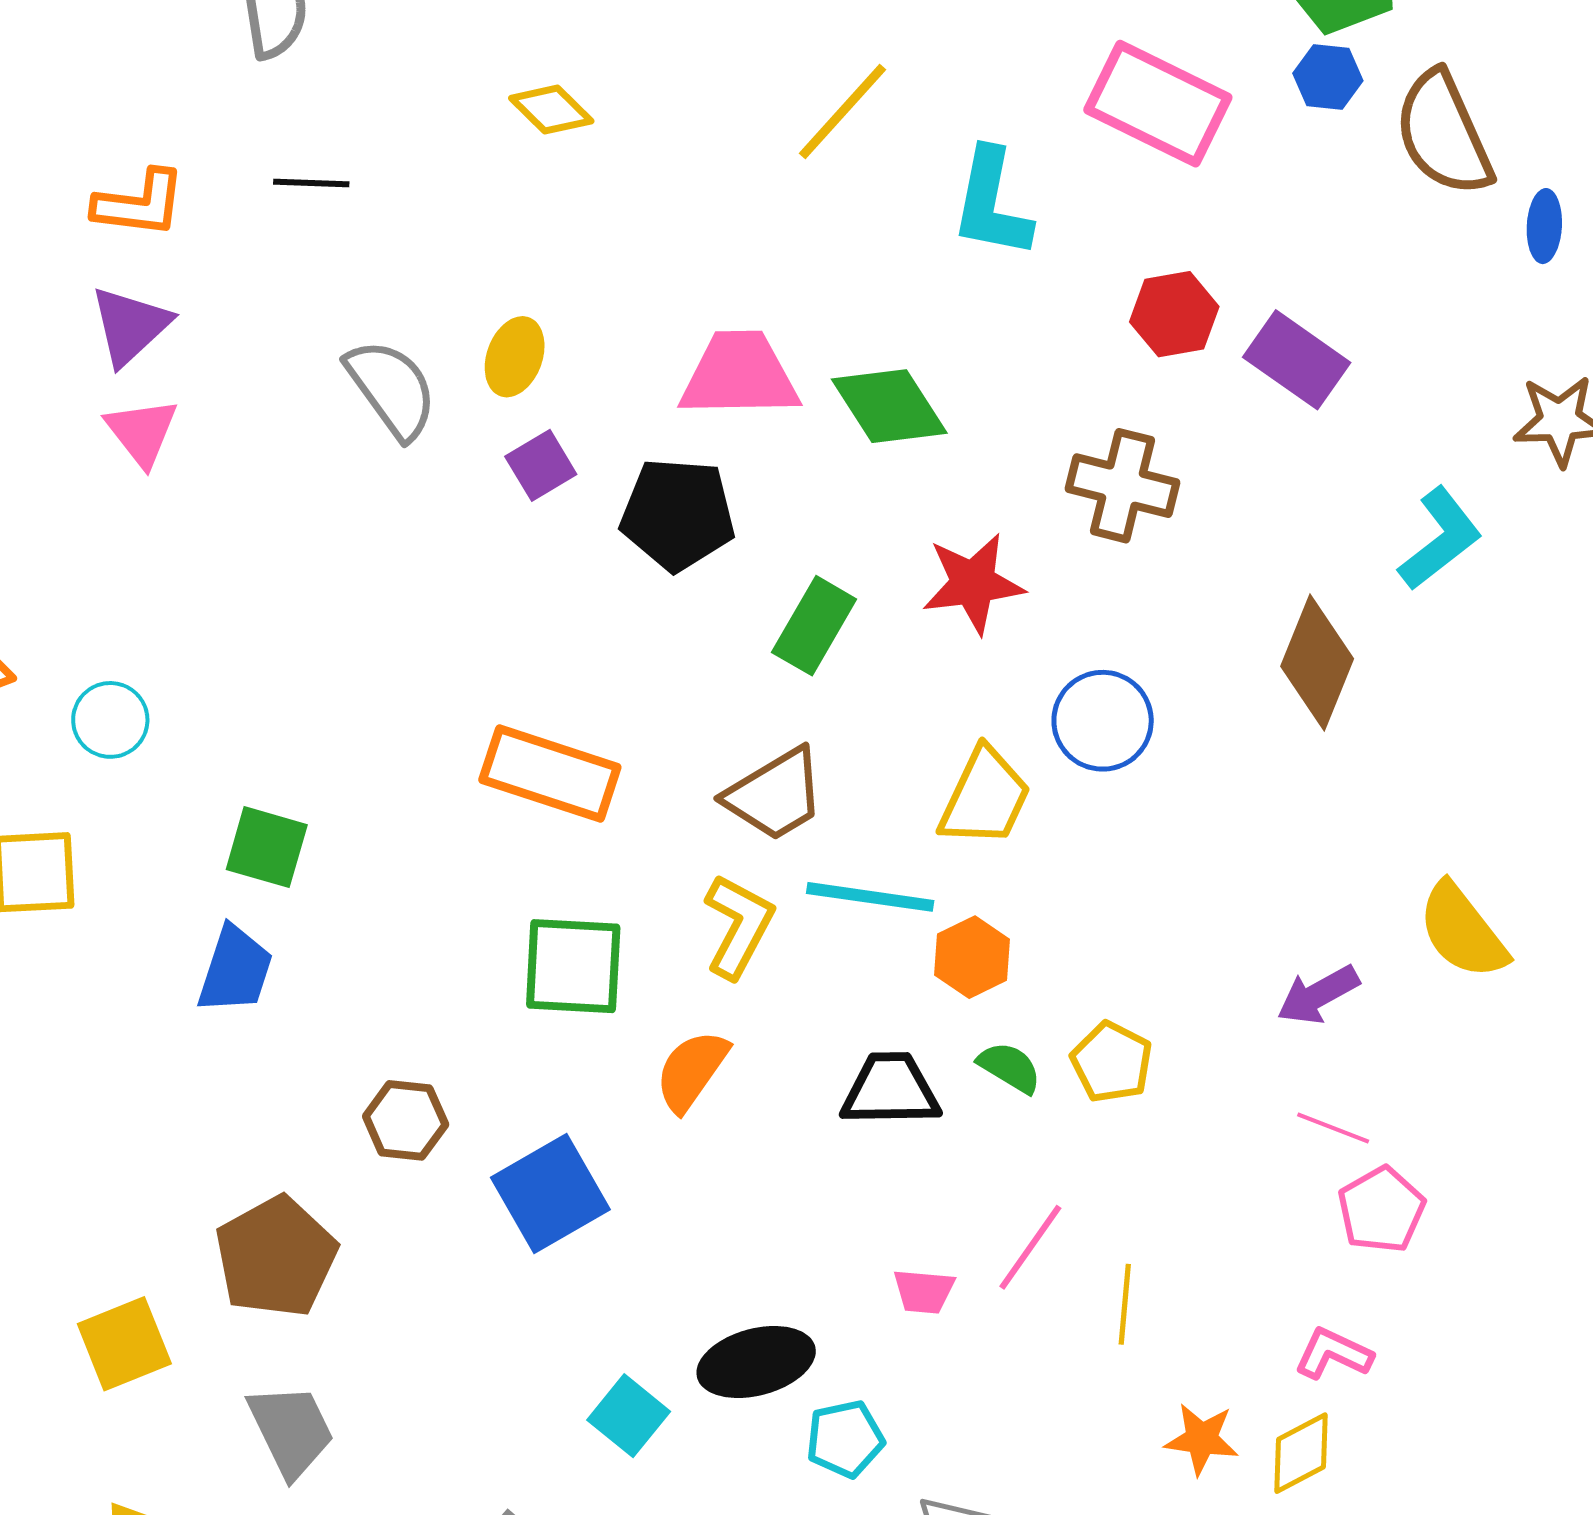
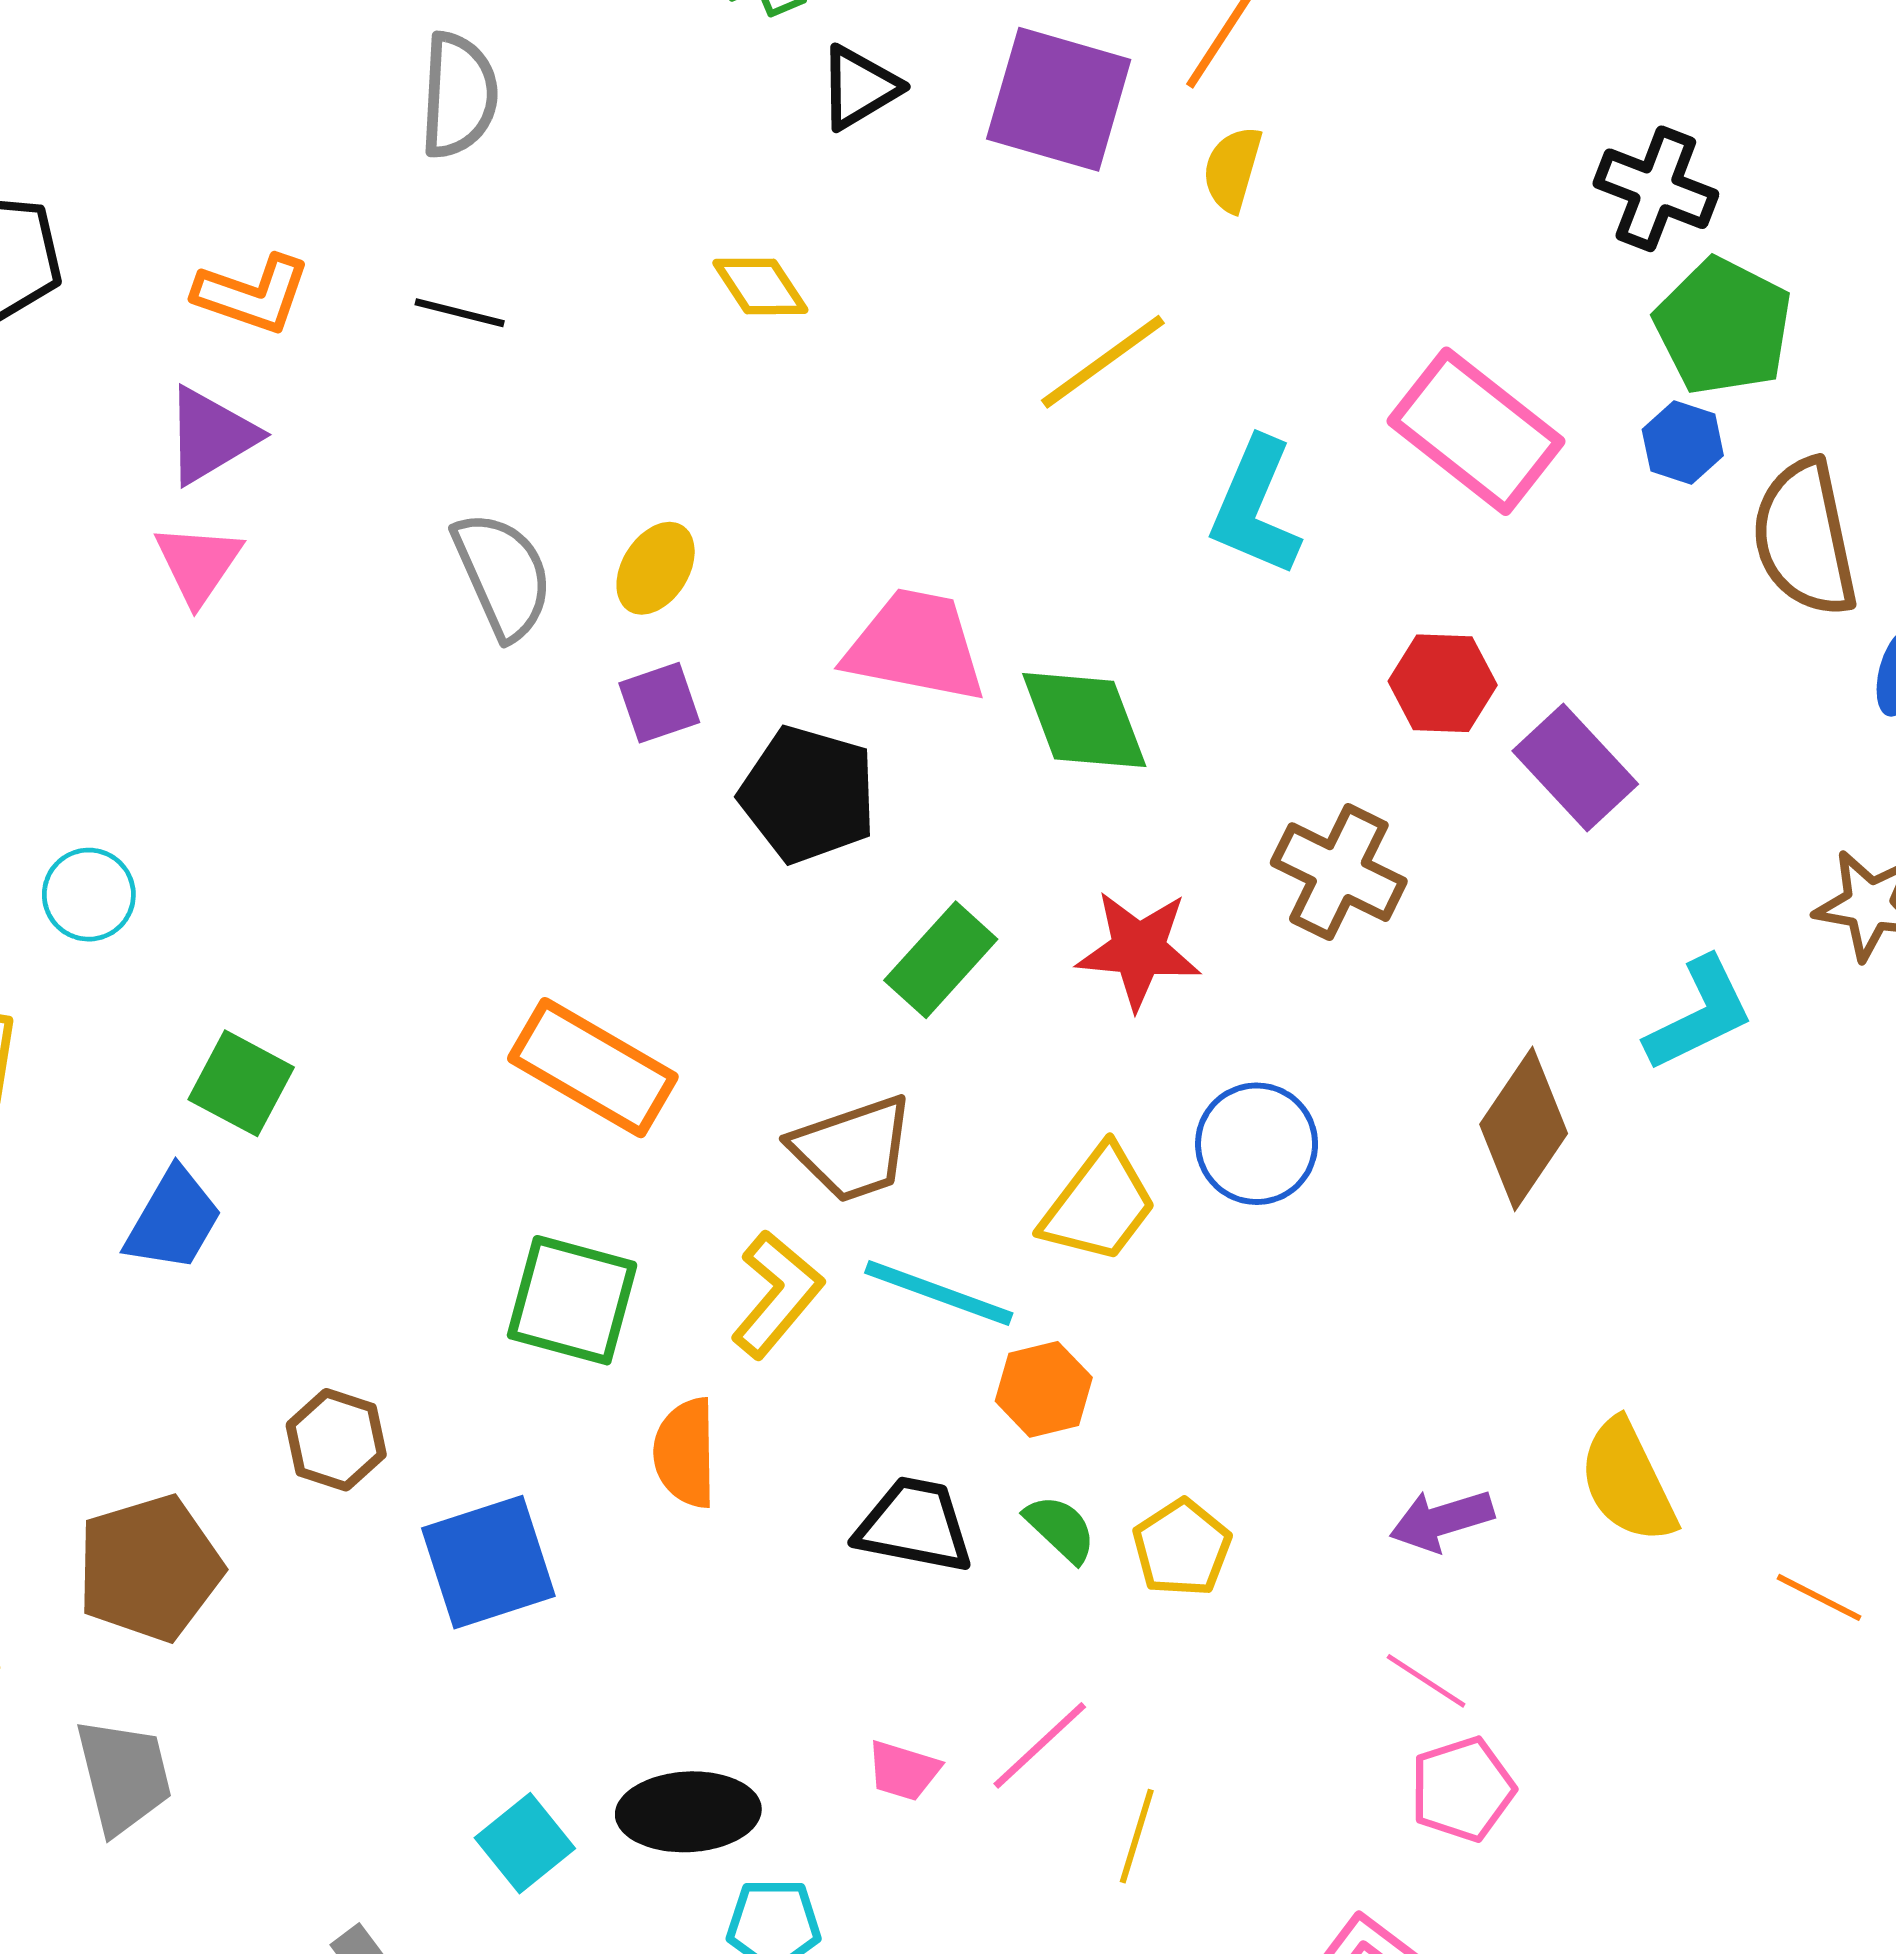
orange semicircle: (692, 1071) -> (685, 1453), turned -48

